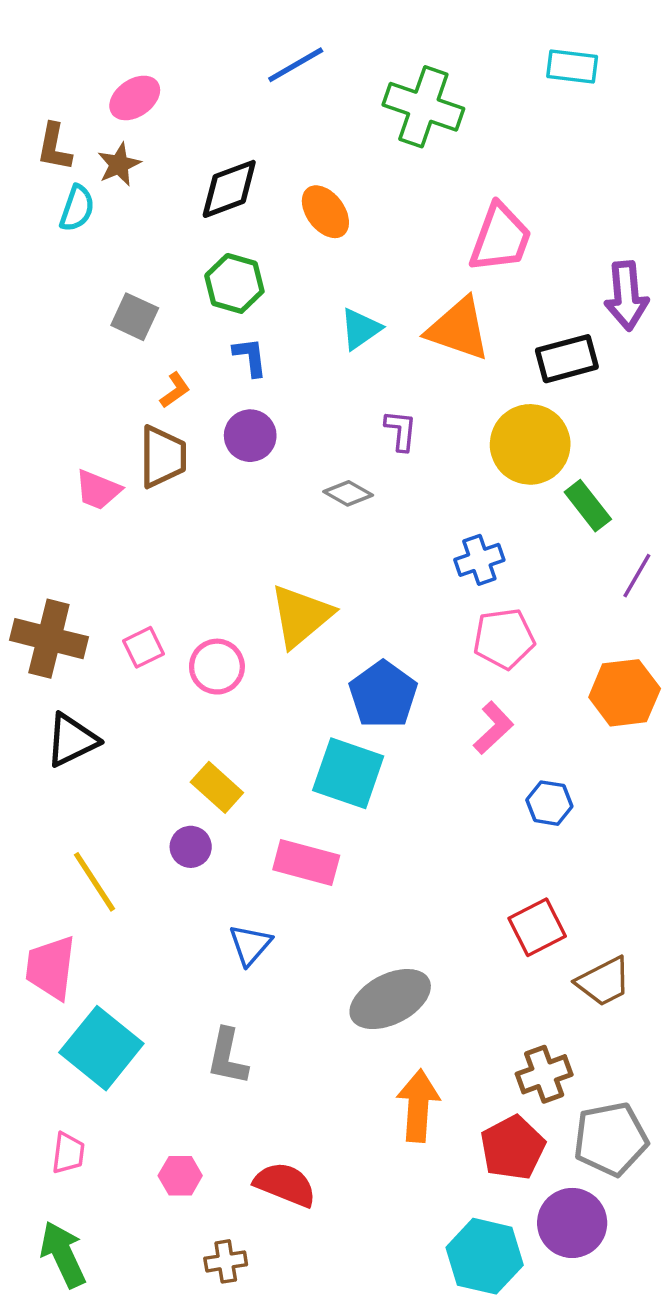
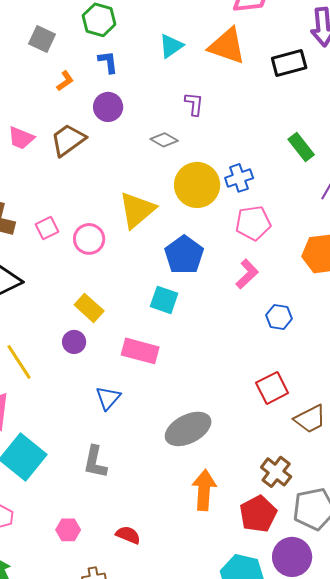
yellow circle: (530, 444) -> (197, 185), moved
brown trapezoid: (163, 457) -> (68, 140), moved, turned -126
cyan square: (348, 773) -> (164, 300), size x0.7
brown cross: (544, 1074) -> (276, 472), turned -32
red semicircle: (285, 1184) -> (128, 535), size x0.7

